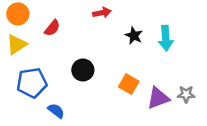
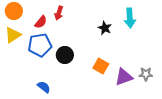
red arrow: (102, 13) -> (59, 13), moved, turned 120
cyan arrow: (166, 38) -> (130, 18), moved
blue pentagon: (32, 83) -> (40, 45), moved

